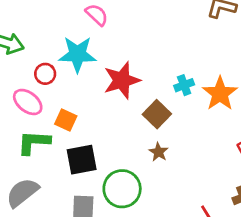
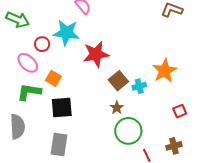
cyan cross: (184, 85) -> (139, 86), moved
green circle: (122, 189) -> (128, 131), moved
gray semicircle: (22, 193) -> (17, 127), turned 120

